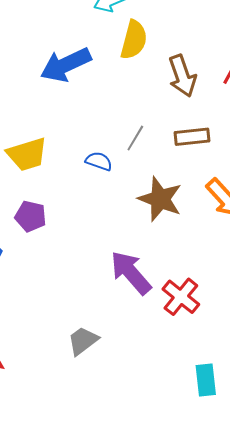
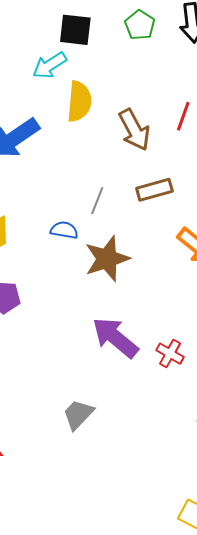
brown star: (160, 199) -> (107, 259), moved, turned -30
red cross: (181, 297) -> (170, 354), size x0.7

